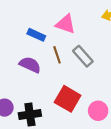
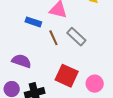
purple semicircle: (30, 65) -> (22, 61), moved

